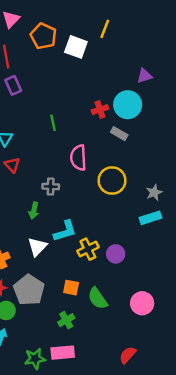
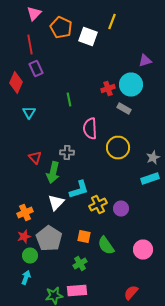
red triangle: (12, 165) -> (35, 158), moved
green arrow: (34, 211) -> (53, 172), size x1.5

